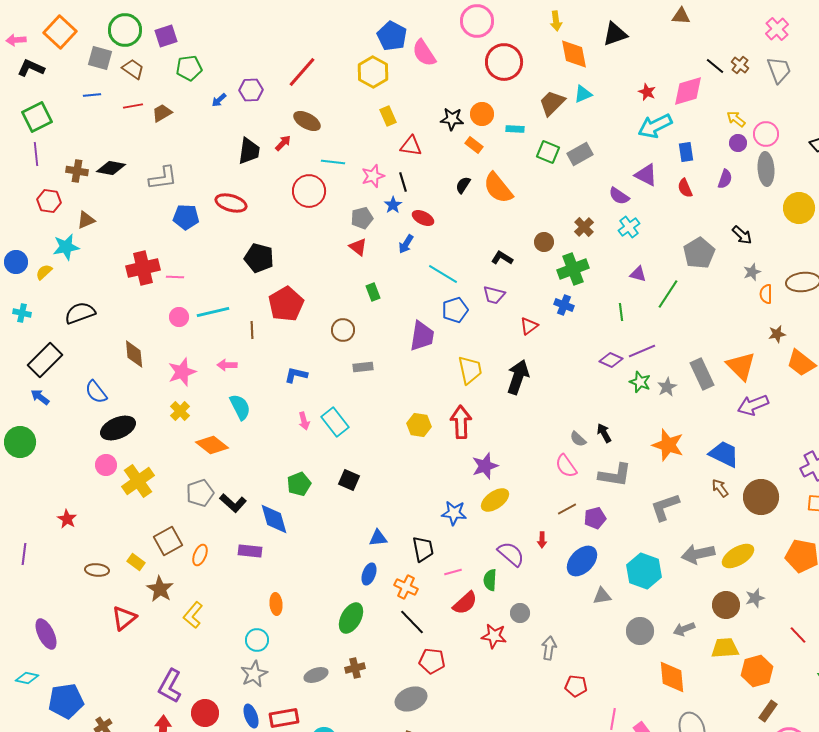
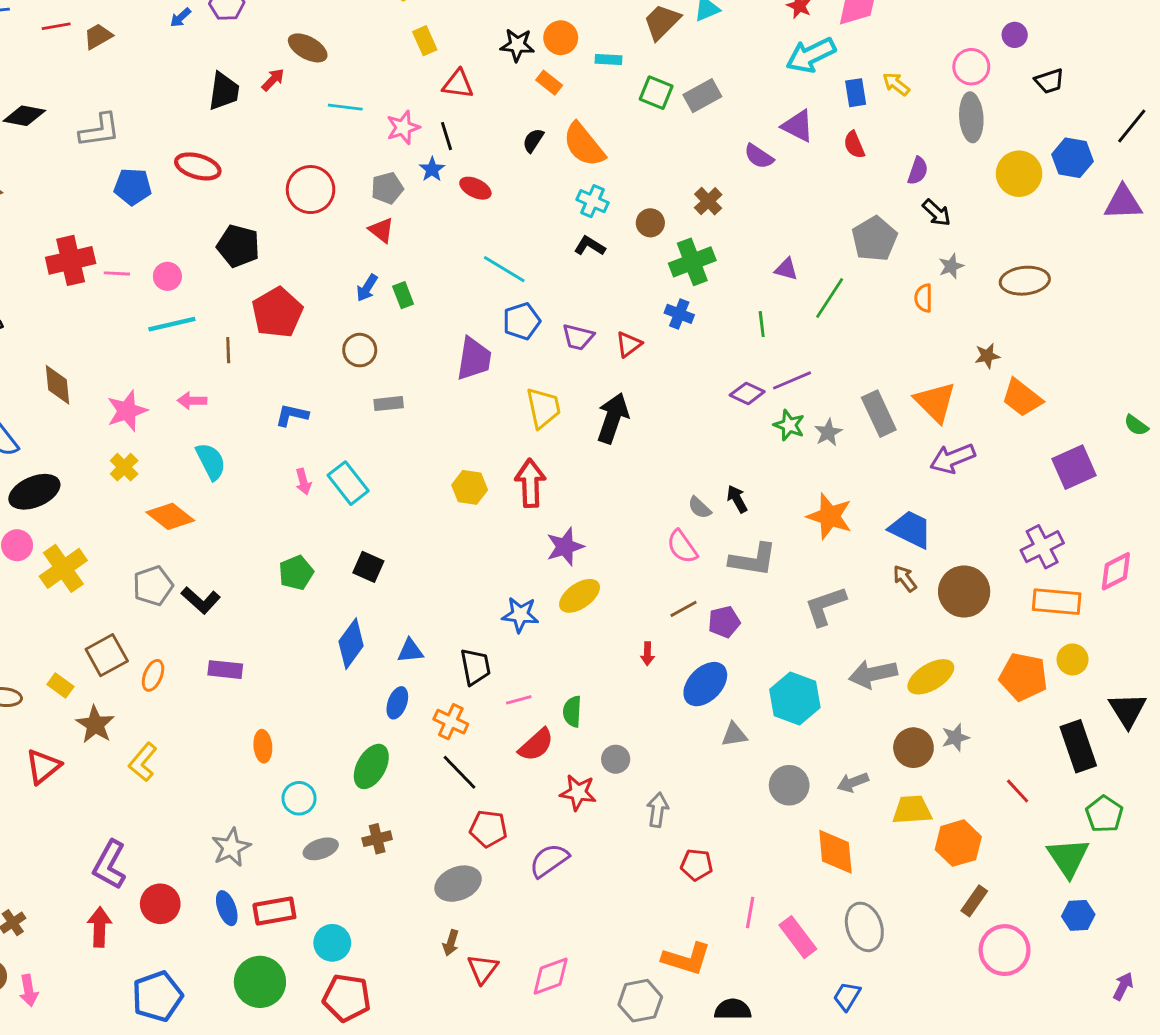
yellow arrow: (736, 119) -> (896, 84), moved
purple circle: (738, 143) -> (1015, 35), moved
purple semicircle: (725, 179) -> (918, 171), moved
red circle: (309, 191) -> (311, 190), moved
cyan cross: (629, 227) -> (593, 201), moved, turned -30
blue arrow: (406, 244) -> (367, 288), moved
orange semicircle: (766, 294) -> (924, 298), moved
purple trapezoid: (494, 295) -> (578, 337), moved
pink circle: (179, 317) -> (167, 276), moved
blue diamond: (274, 519) -> (351, 644), moved, turned 52
purple semicircle: (511, 554) -> (549, 860), moved, turned -76
cyan circle: (257, 640) -> (299, 798), moved

